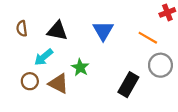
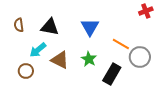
orange line: (148, 38) -> (121, 44), moved
green star: (80, 67) -> (89, 59), moved
brown triangle: (58, 84) -> (60, 60), moved

